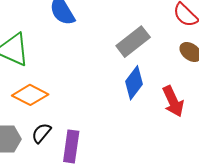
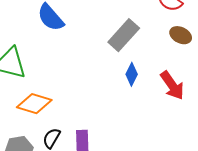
blue diamond: (134, 83) -> (132, 74), size x0.7

